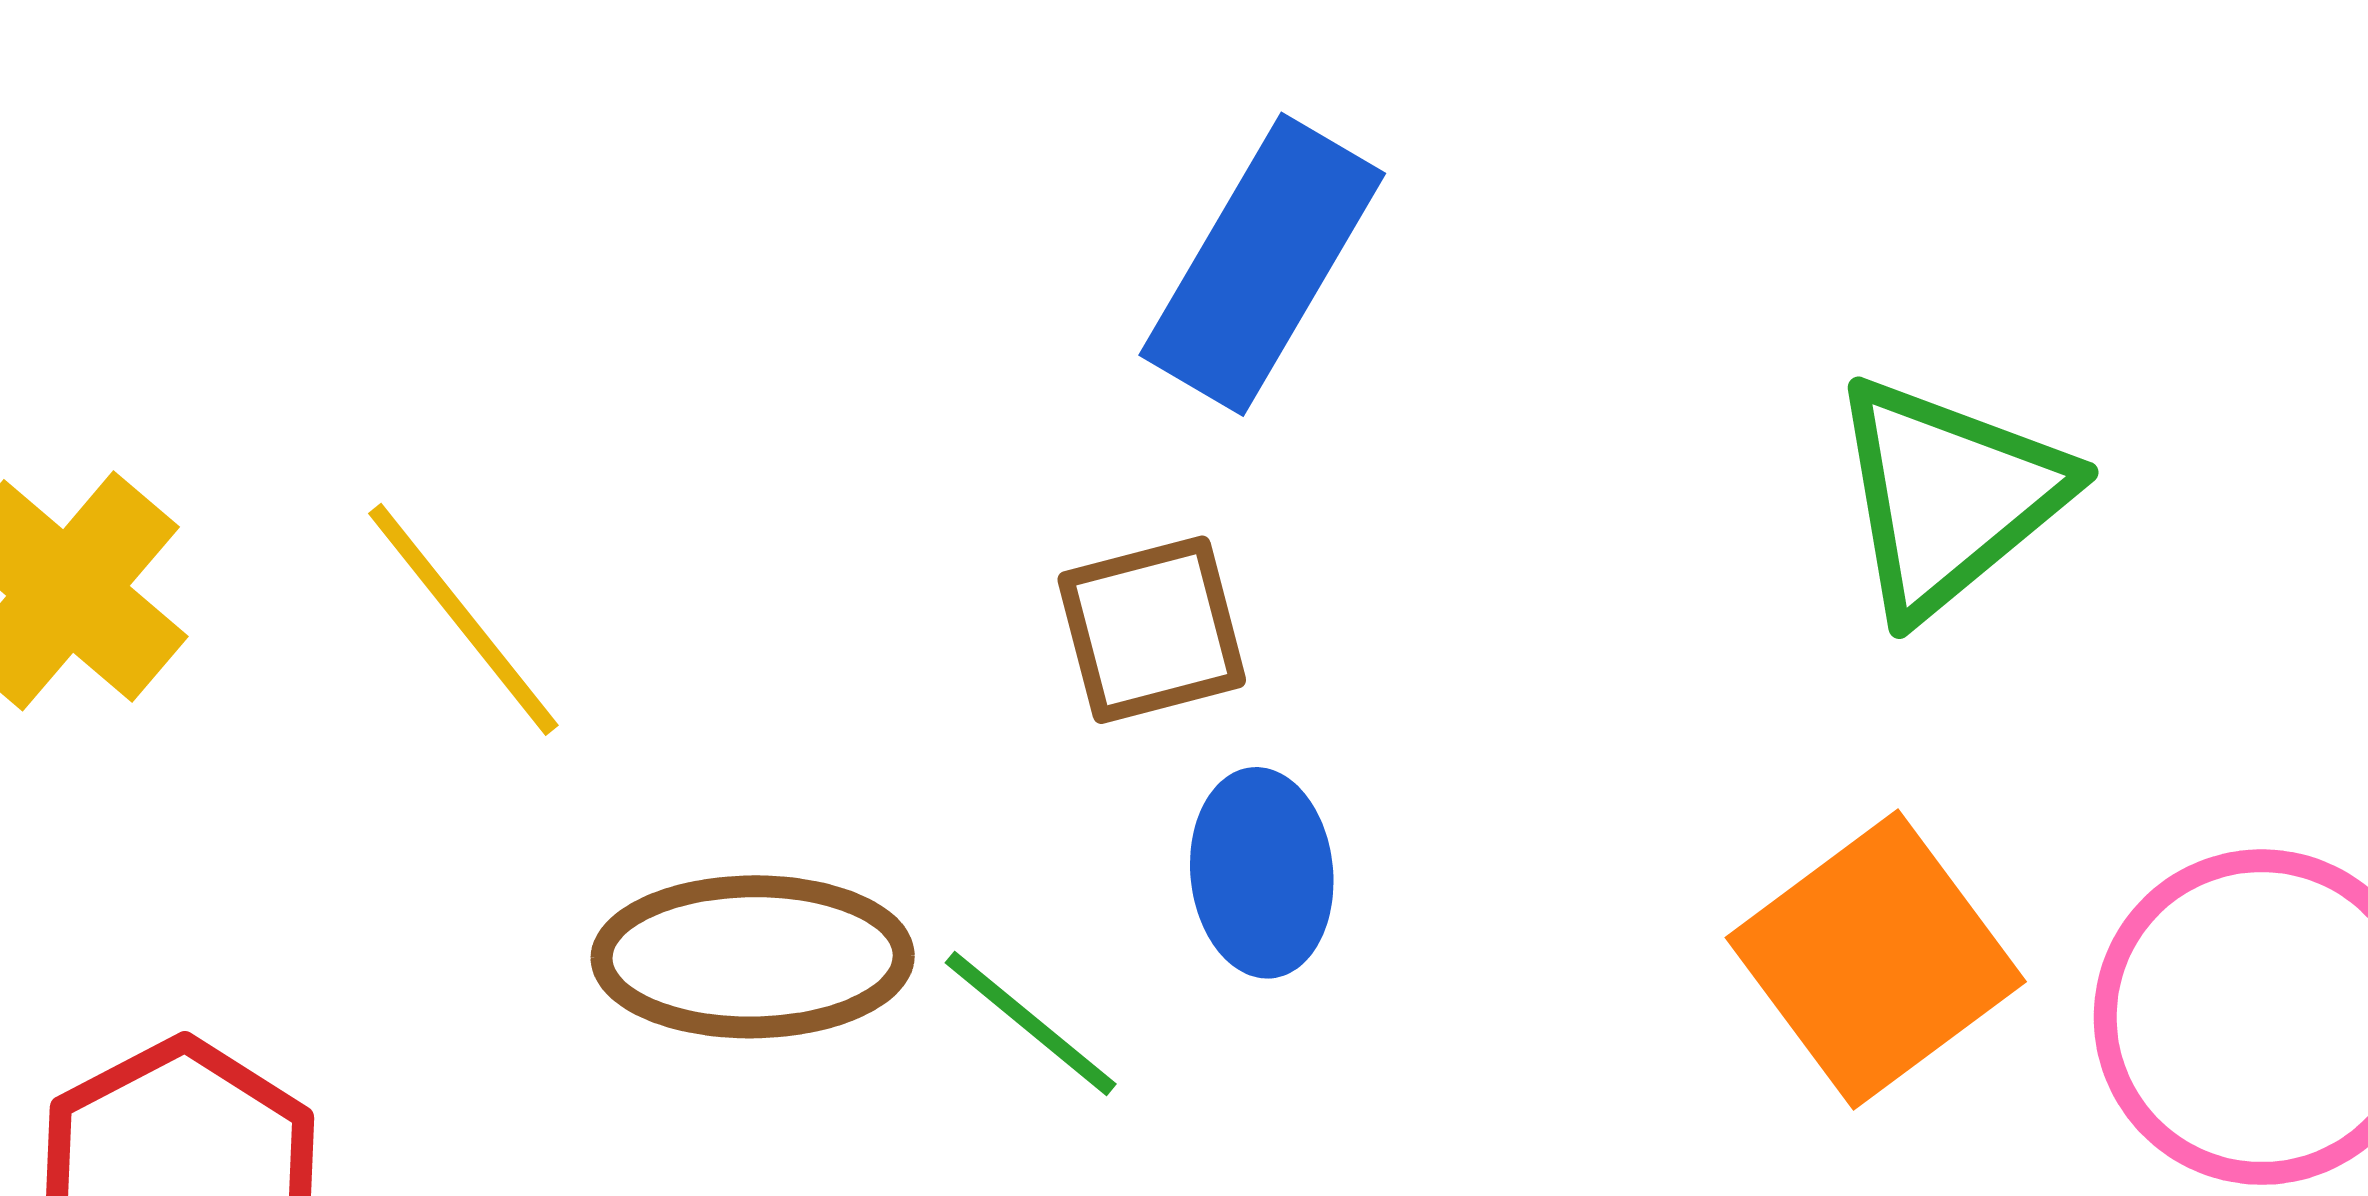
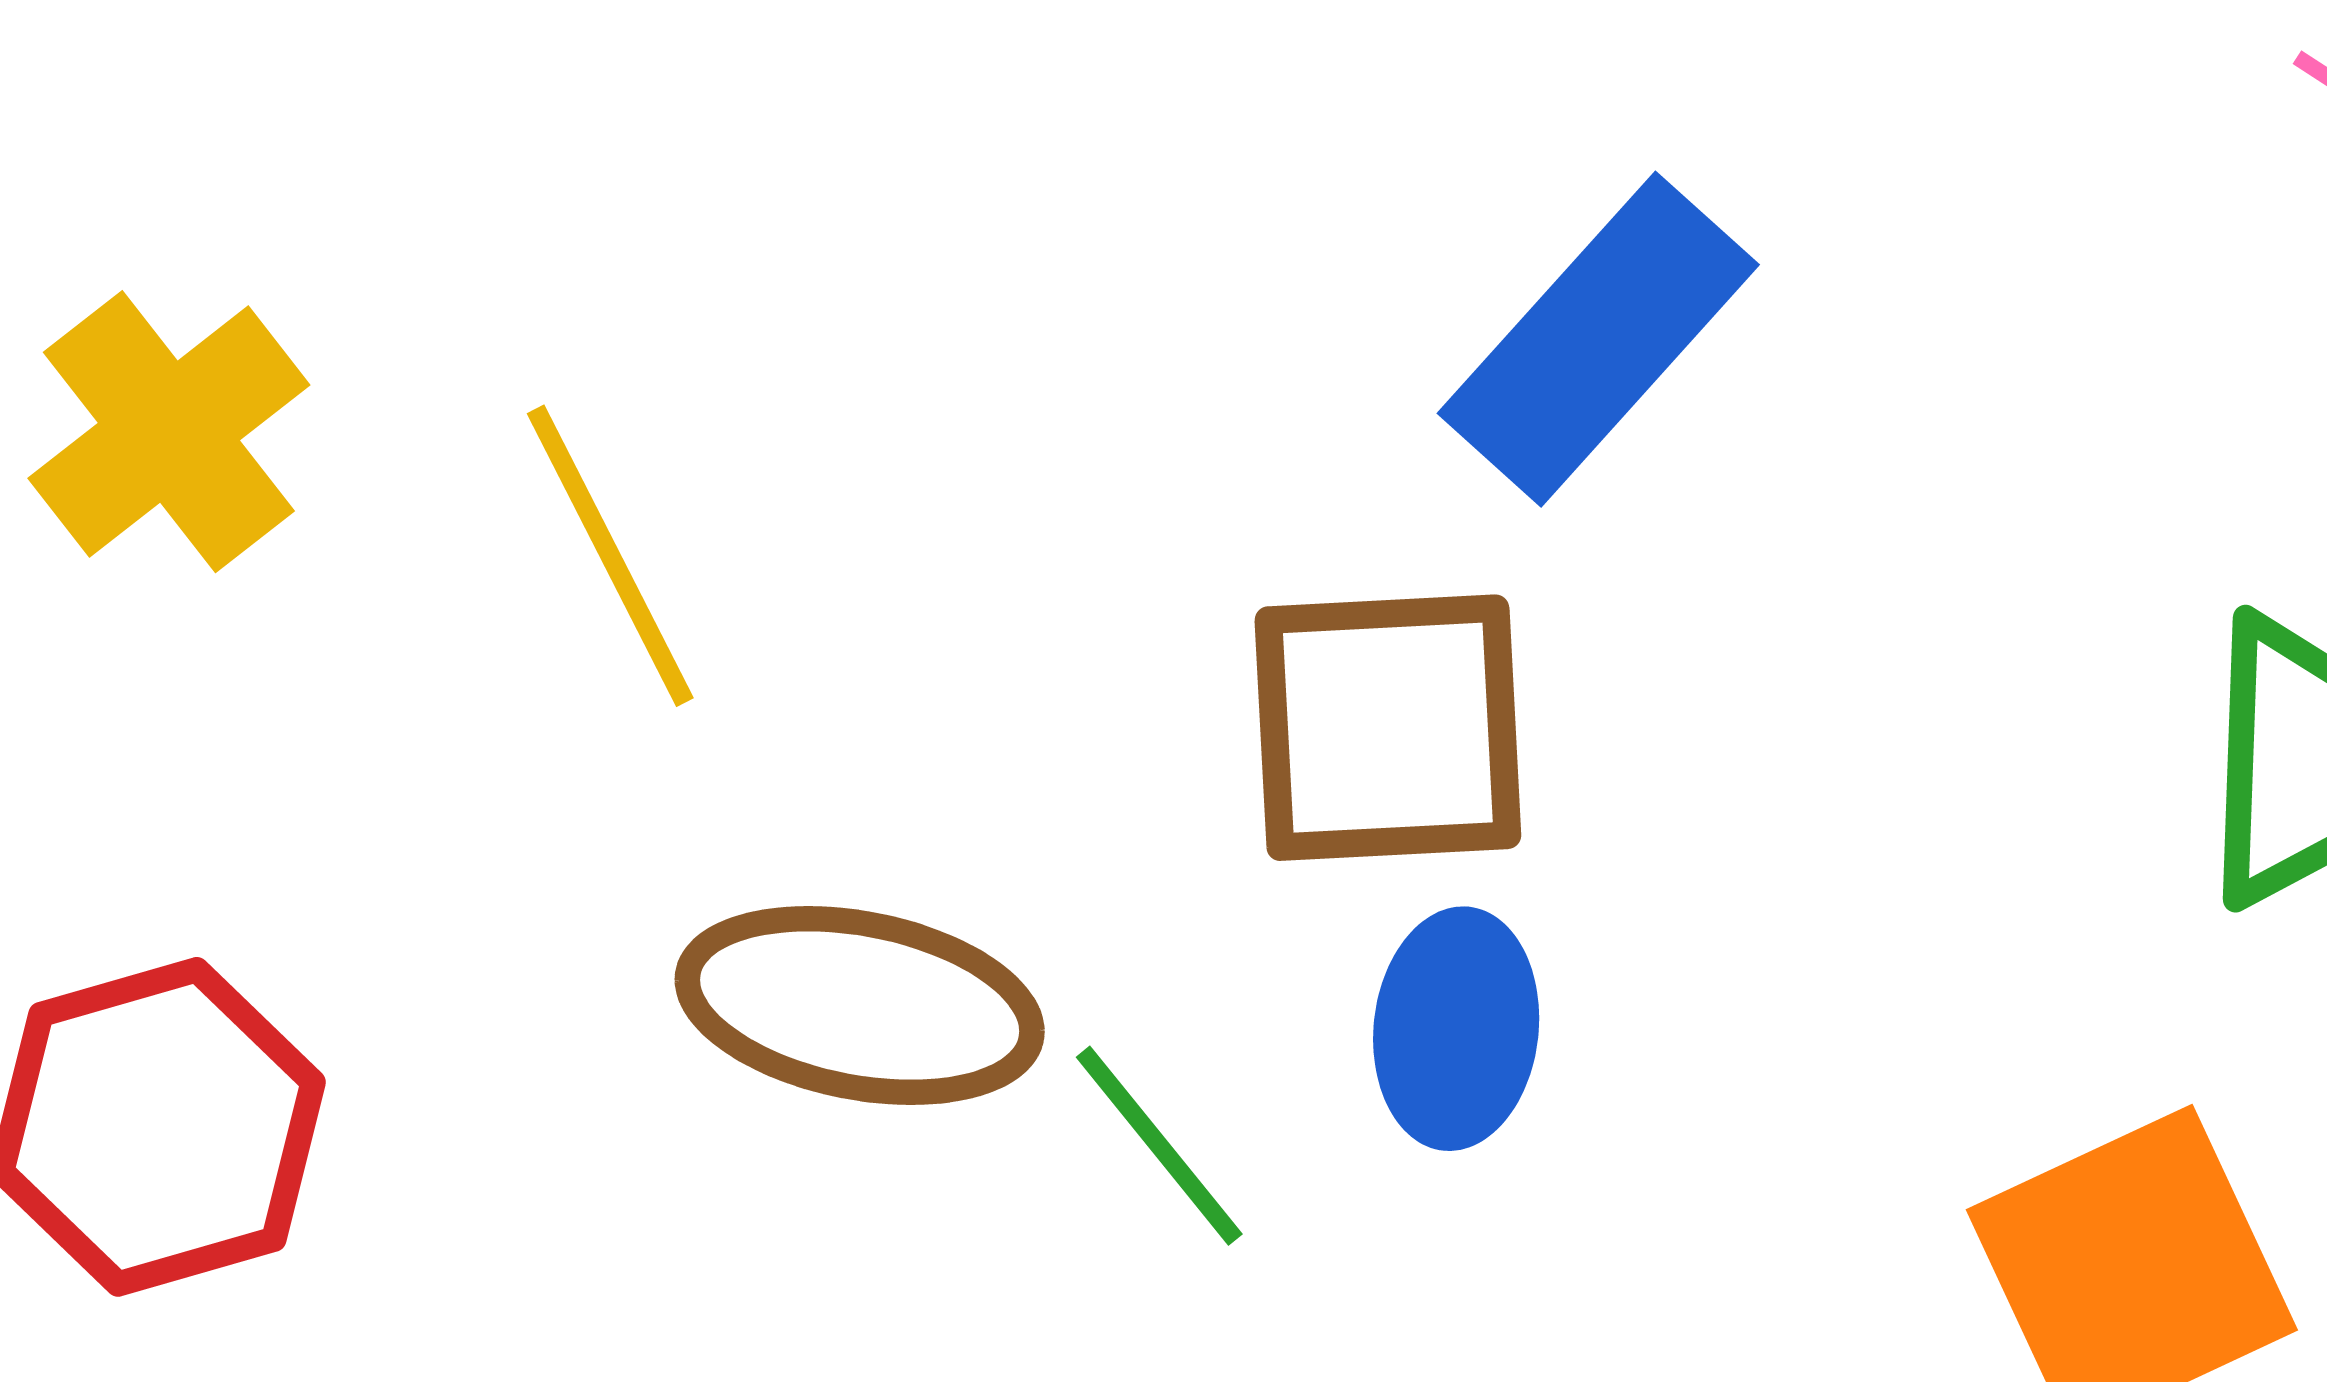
brown square: (1152, 630) -> (1388, 728), size x1.4

